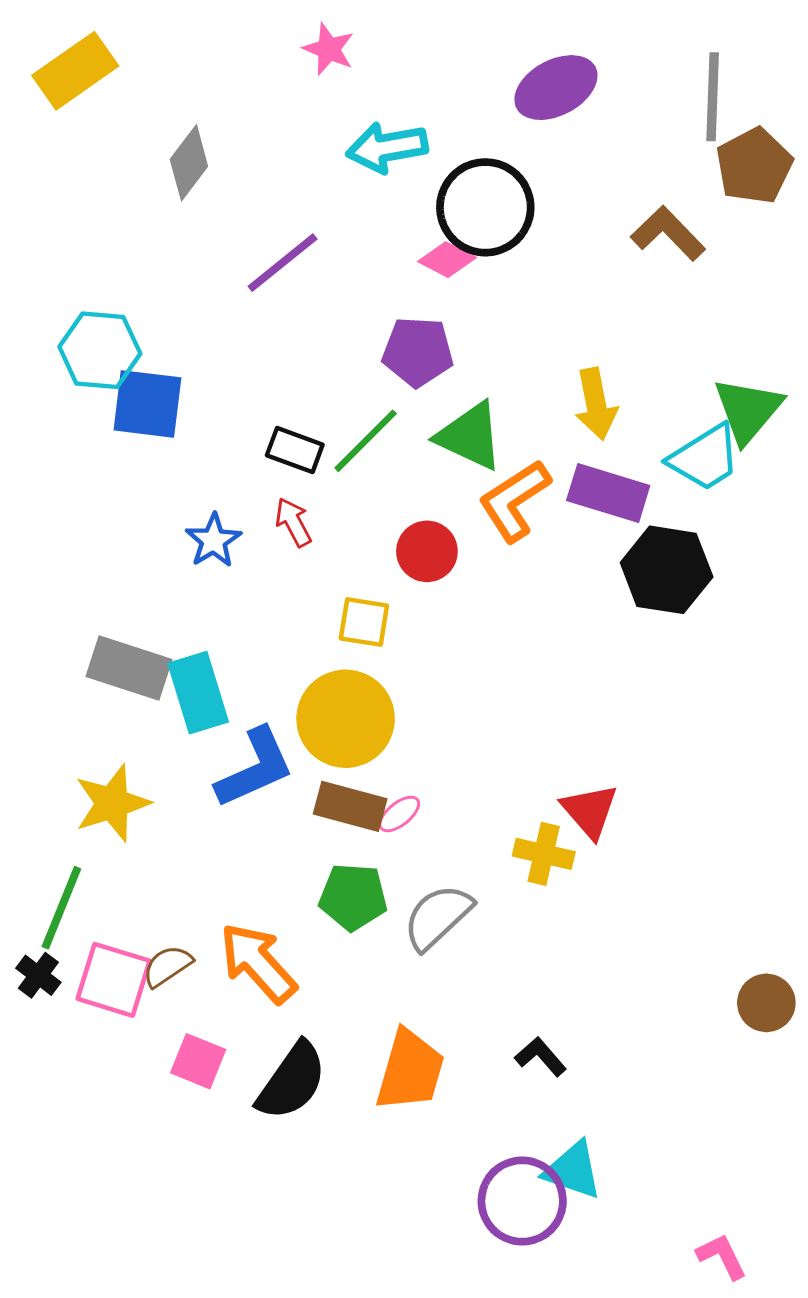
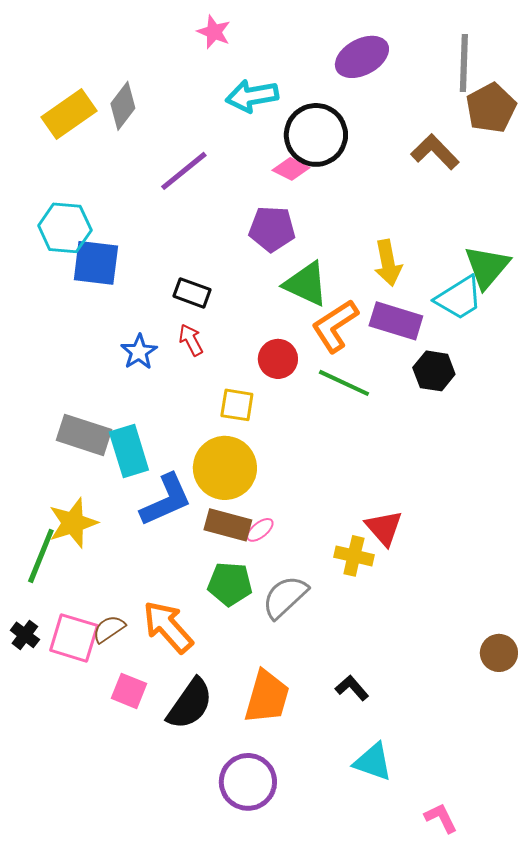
yellow rectangle: (75, 71) -> (69, 114), moved
green line: (366, 441) -> (344, 383), moved, turned 70
black hexagon: (667, 570) -> (434, 371), size x0.7
green line: (61, 908) -> (41, 556), moved
purple circle: (522, 1201) -> (248, 782), moved
pink L-shape: (722, 1256) -> (441, 818), moved

